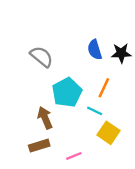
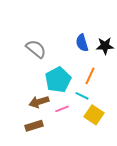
brown arrow: (45, 118) -> (39, 102), turned -84
pink line: (74, 156) -> (62, 109), moved

